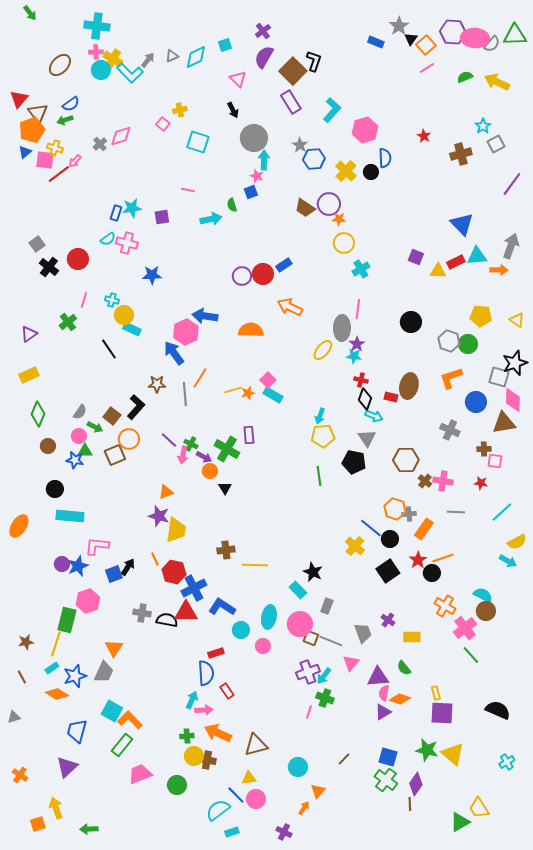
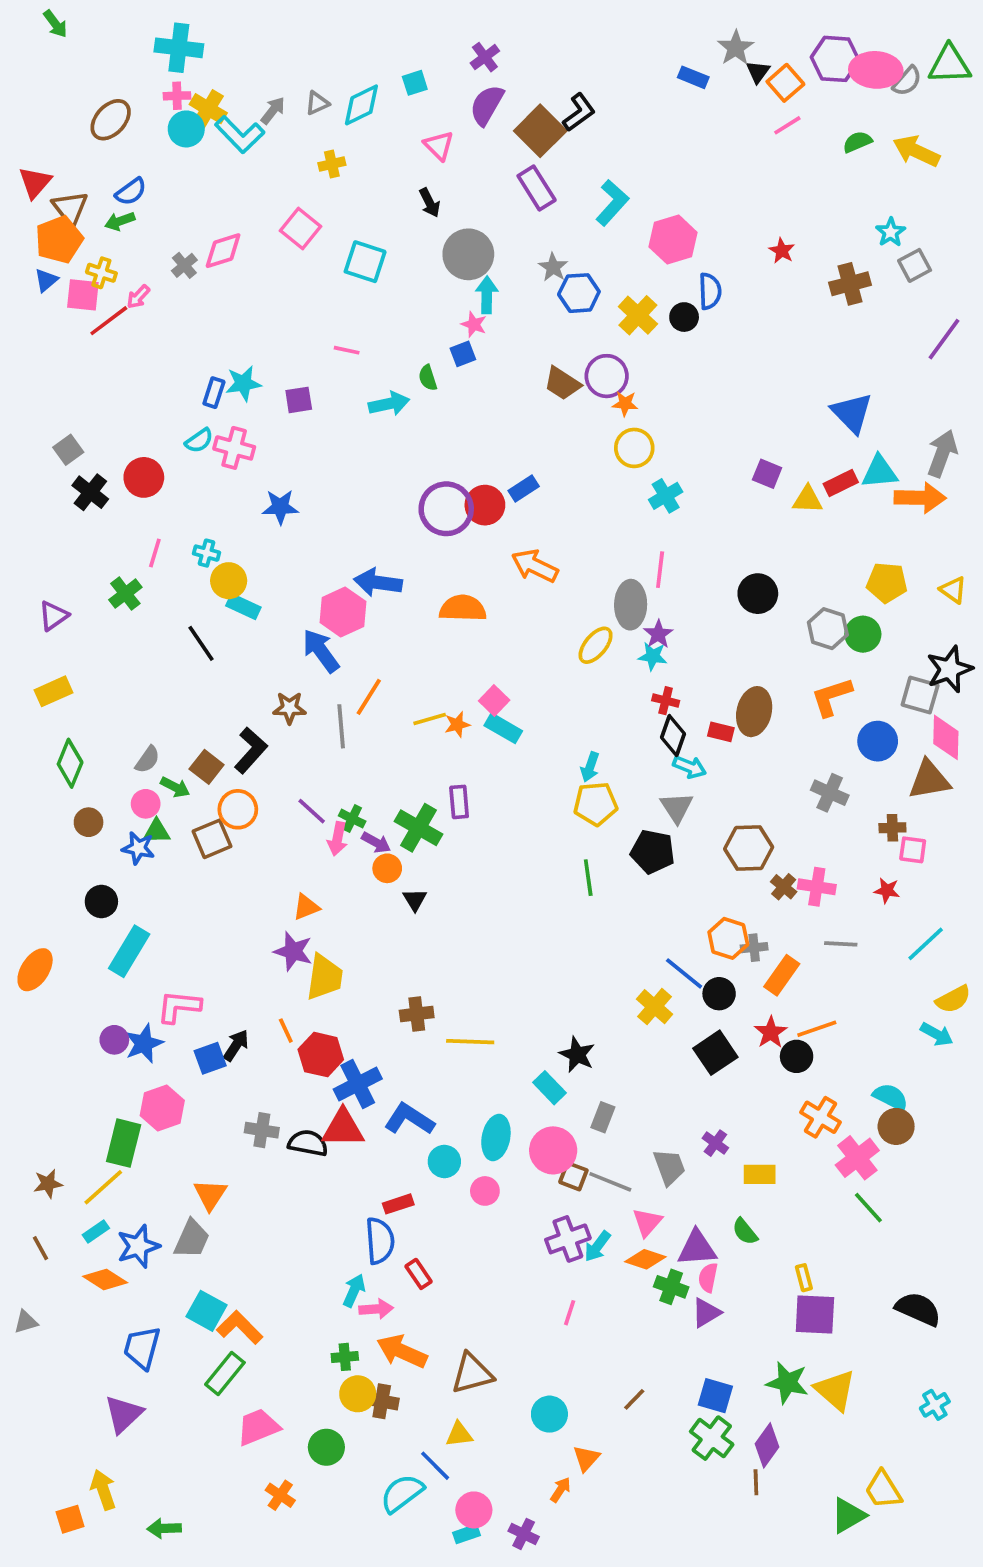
black L-shape: (314, 61) -> (579, 112), turned 35
yellow cross: (180, 110) -> (332, 164), moved
pink square: (163, 124) -> (301, 229), size x1.5
orange arrow: (499, 270) -> (920, 498), size x1.5
purple circle: (242, 276) -> (446, 509), size x1.5
cyan rectangle: (70, 516) -> (129, 951), turned -64
yellow line: (56, 644) -> (103, 1187), turned 30
green cross: (325, 698) -> (671, 1287), moved
orange diamond: (400, 699) -> (645, 1259), moved
orange cross: (20, 775) -> (280, 1495), moved
pink circle: (256, 799) -> (474, 1510), moved
cyan rectangle: (232, 832) -> (466, 1534), moved

